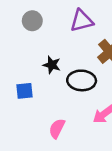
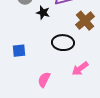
black star: (52, 65) -> (43, 13), moved

